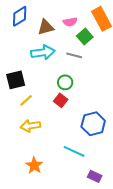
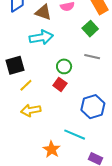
brown triangle: (46, 27) -> (43, 12), turned 36
green square: (85, 37) -> (90, 29), moved
gray line: (74, 55) -> (92, 57), moved
orange star: (34, 165) -> (52, 149), moved

